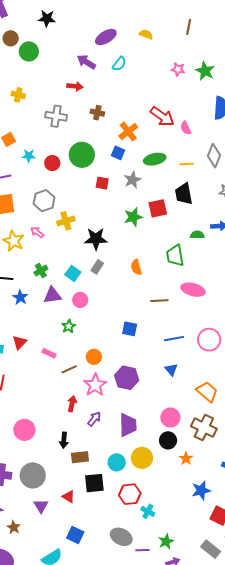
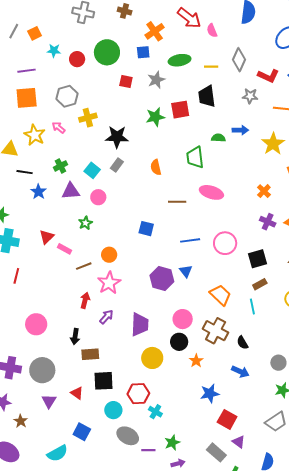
blue square: (118, 153) -> (143, 52), turned -32
red triangle: (20, 342) -> (47, 237), moved
purple hexagon: (127, 378) -> (162, 279), moved
cyan circle: (117, 462) -> (113, 410), moved

